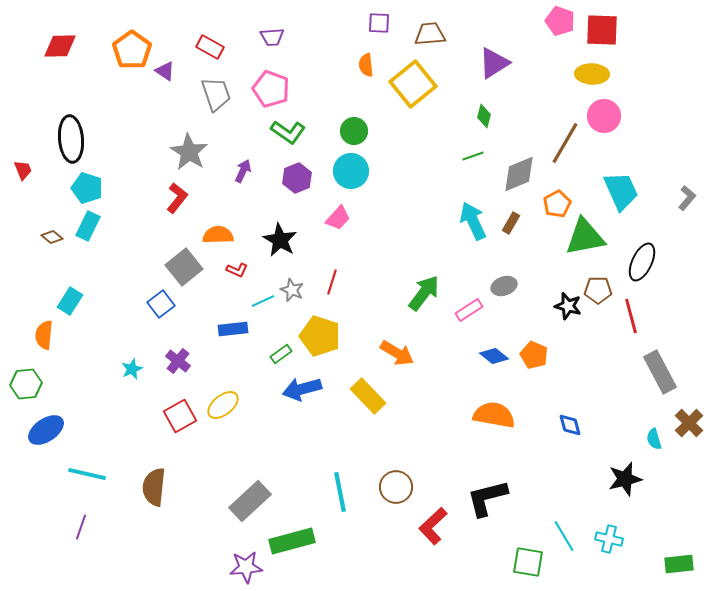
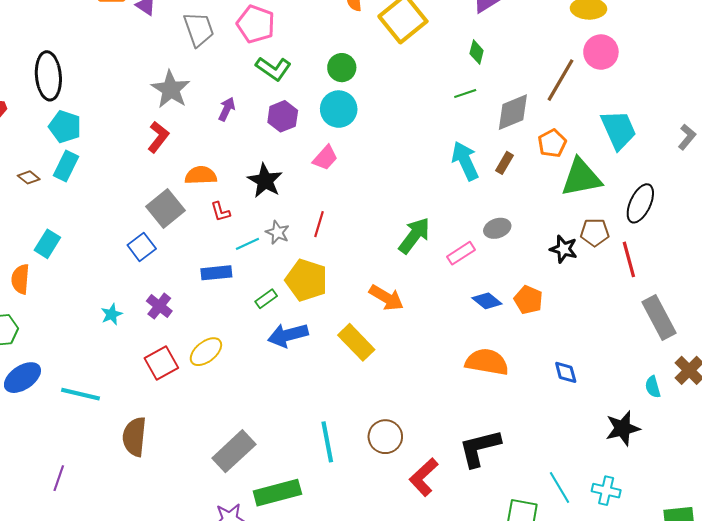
red L-shape: (237, 270) -> (220, 212), turned 50
cyan line: (87, 474) -> (81, 394), moved

